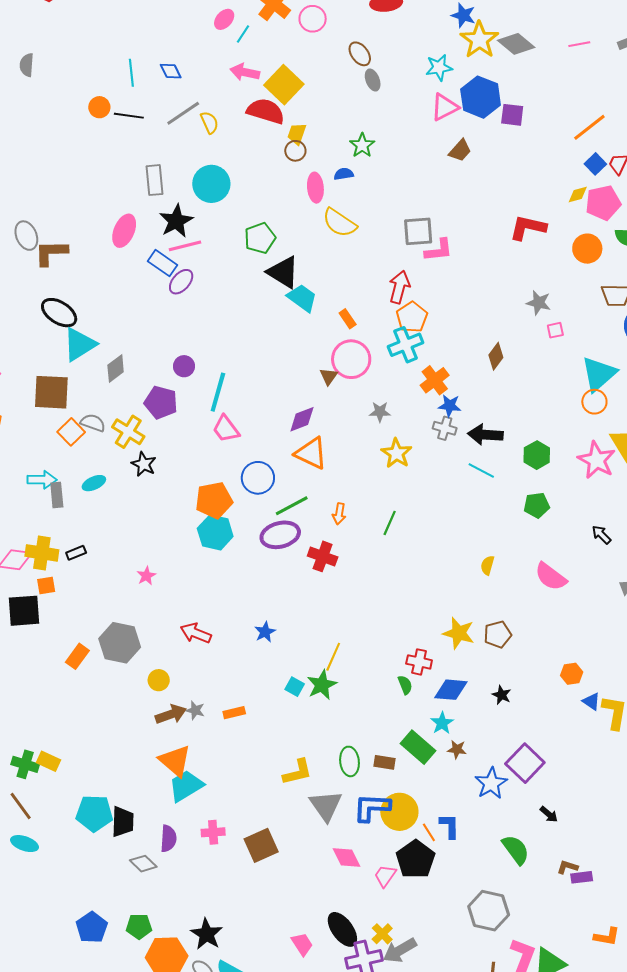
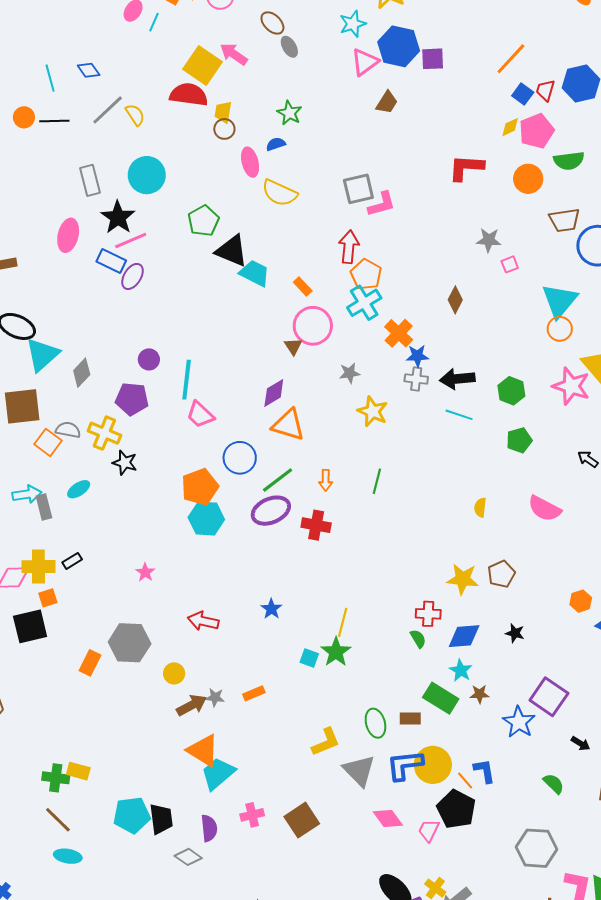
pink arrow: (245, 72) -> (234, 54), moved, turned 32
green semicircle: (516, 850) -> (554, 784), size x0.7

